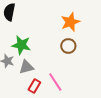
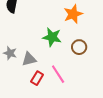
green star: (21, 45) -> (52, 37), moved
brown circle: (68, 46) -> (79, 47), moved

